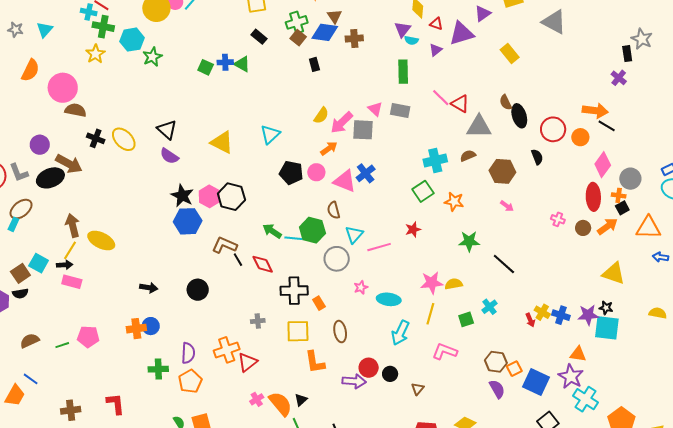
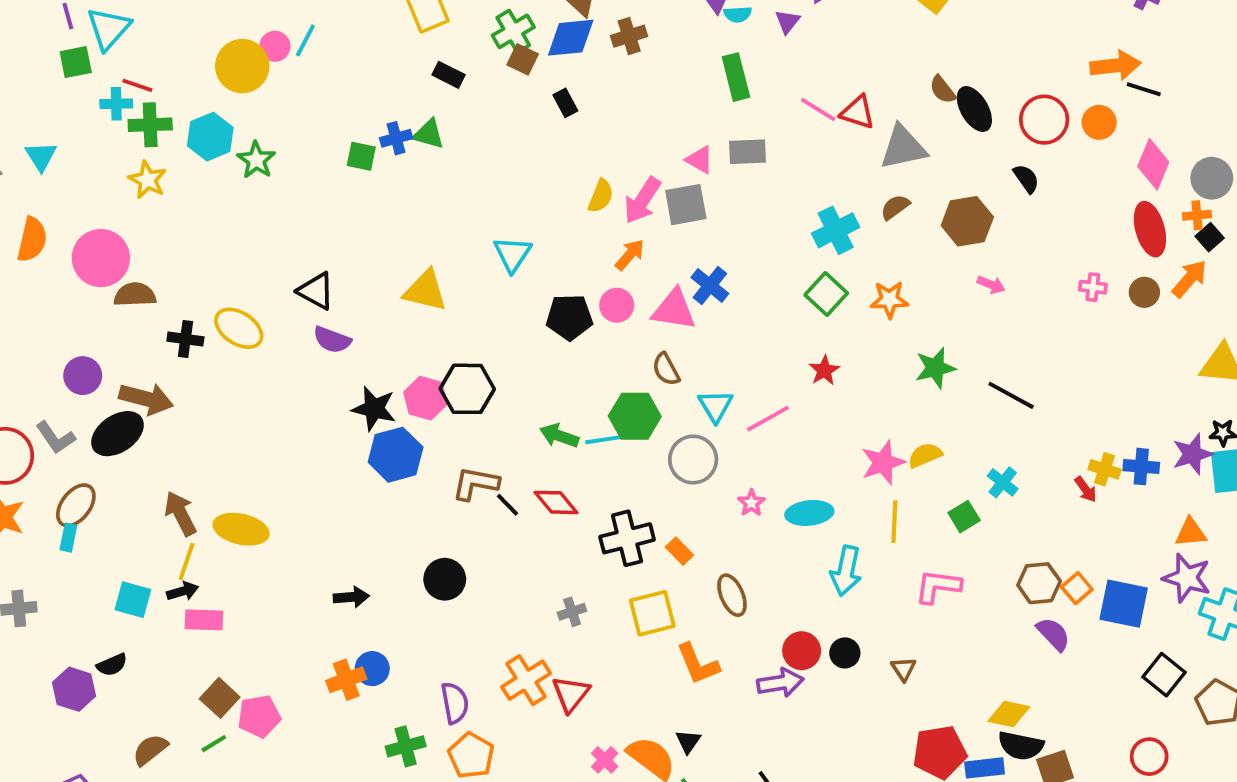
brown square: (20, 273) -> (220, 698), moved

